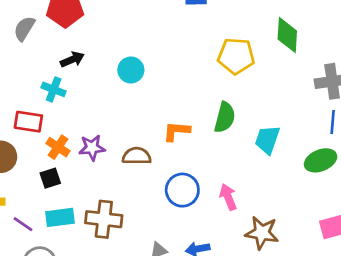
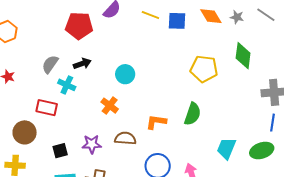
gray semicircle: (24, 28) -> (50, 64), moved
cyan trapezoid: (267, 140) -> (226, 148), moved
orange cross: (58, 147) -> (110, 106), moved
purple star: (92, 148) -> (92, 144), moved

